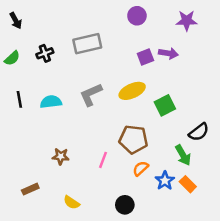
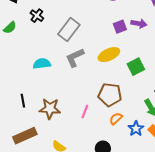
gray rectangle: (87, 44) -> (69, 30), moved, turned -40
black cross: (45, 53) -> (37, 16), moved, turned -32
black line: (19, 99) -> (23, 101), moved
brown star: (61, 156) -> (50, 109), size x1.5
brown rectangle: (30, 189) -> (25, 136), size x1.6

